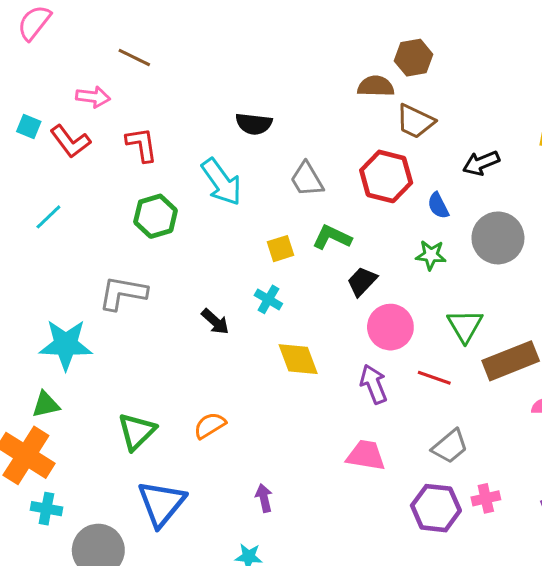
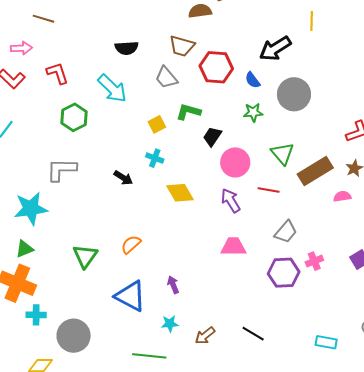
brown trapezoid: (415, 121) -> (182, 46), moved
black arrow: (481, 163) -> (275, 49), size x1.4
blue triangle: (161, 503) -> (130, 296), moved, turned -32

